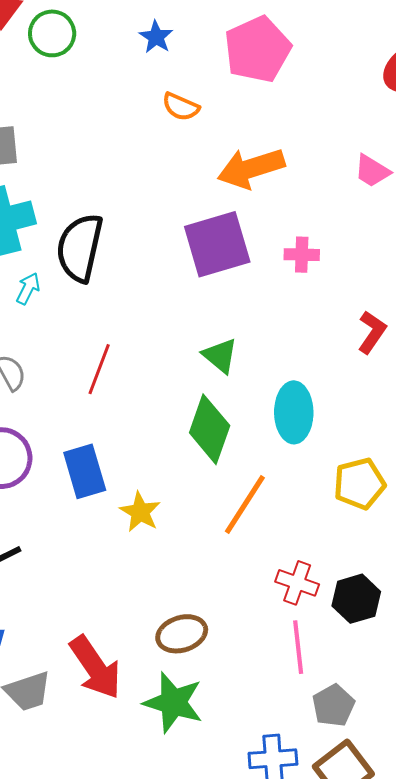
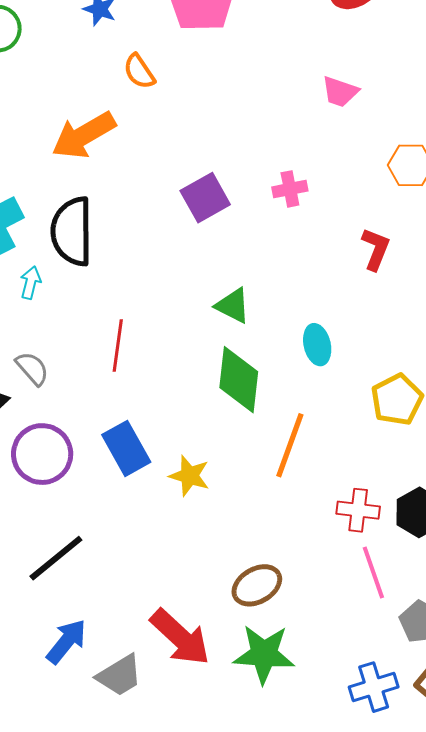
orange semicircle: (181, 107) -> (139, 72), turned 45
orange arrow: (251, 168) -> (84, 135), moved
purple square: (217, 244) -> (205, 198), size x0.7
cyan ellipse: (294, 412) -> (317, 345), size x0.7

